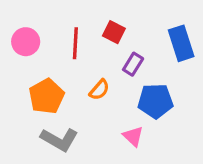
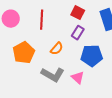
red square: (114, 32) -> (78, 13), moved
gray L-shape: (59, 139) -> (53, 75), moved

